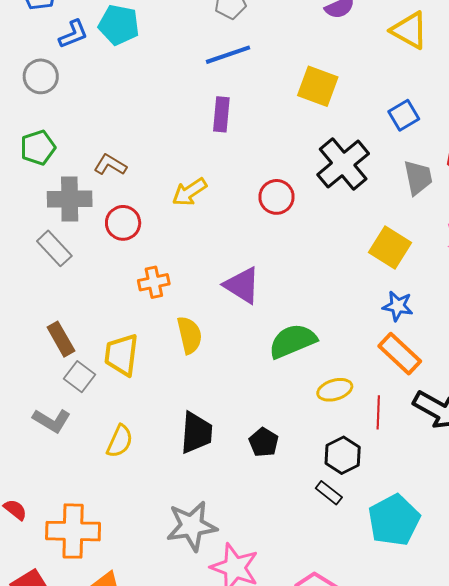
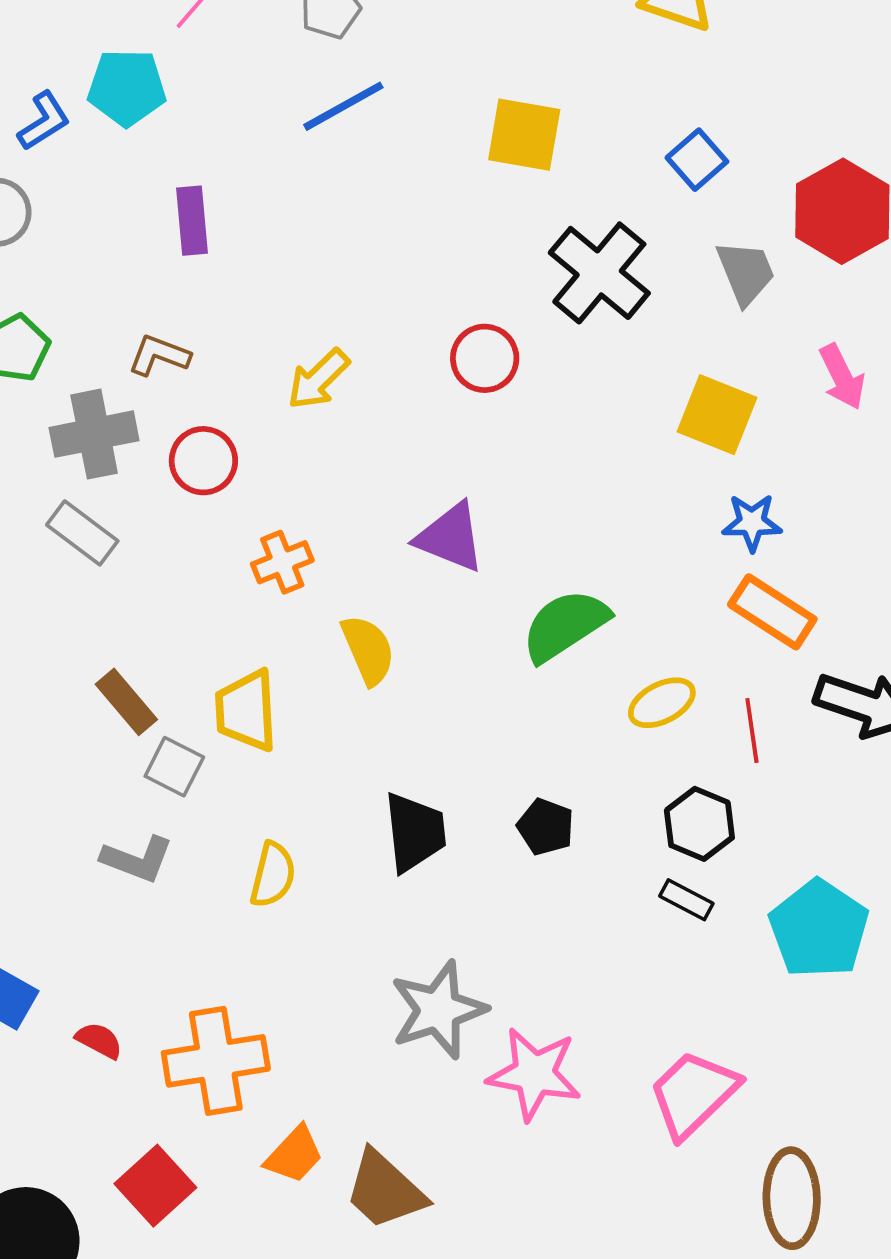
purple rectangle: (221, 114) -> (192, 221), moved

